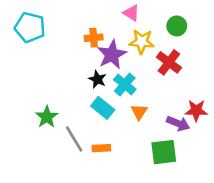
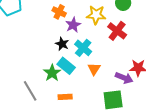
orange cross: (94, 38) -> (59, 12), turned 32
purple star: (112, 55) -> (73, 25), size x0.7
green star: (47, 117) -> (52, 73), moved
gray line: (74, 139) -> (30, 91), moved

